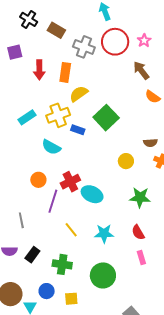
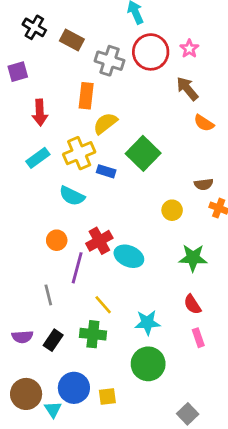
red arrow: (39, 70) -> (40, 113), moved
gray line: (21, 220) -> (48, 295), moved
cyan star: (104, 234) -> (147, 323), moved
green cross: (62, 264) -> (93, 334), moved
blue circle: (47, 291) -> (74, 388), size x1.5

